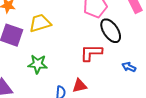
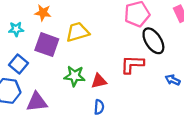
red triangle: (80, 86) -> (99, 81), moved

